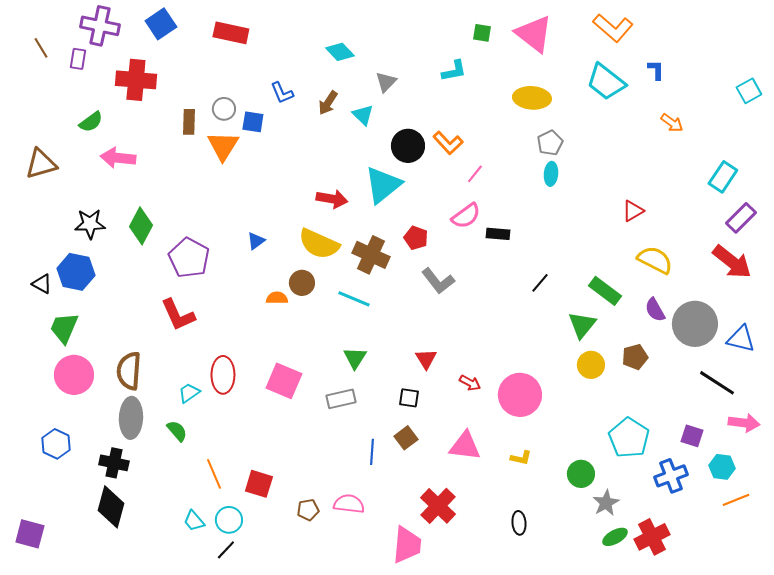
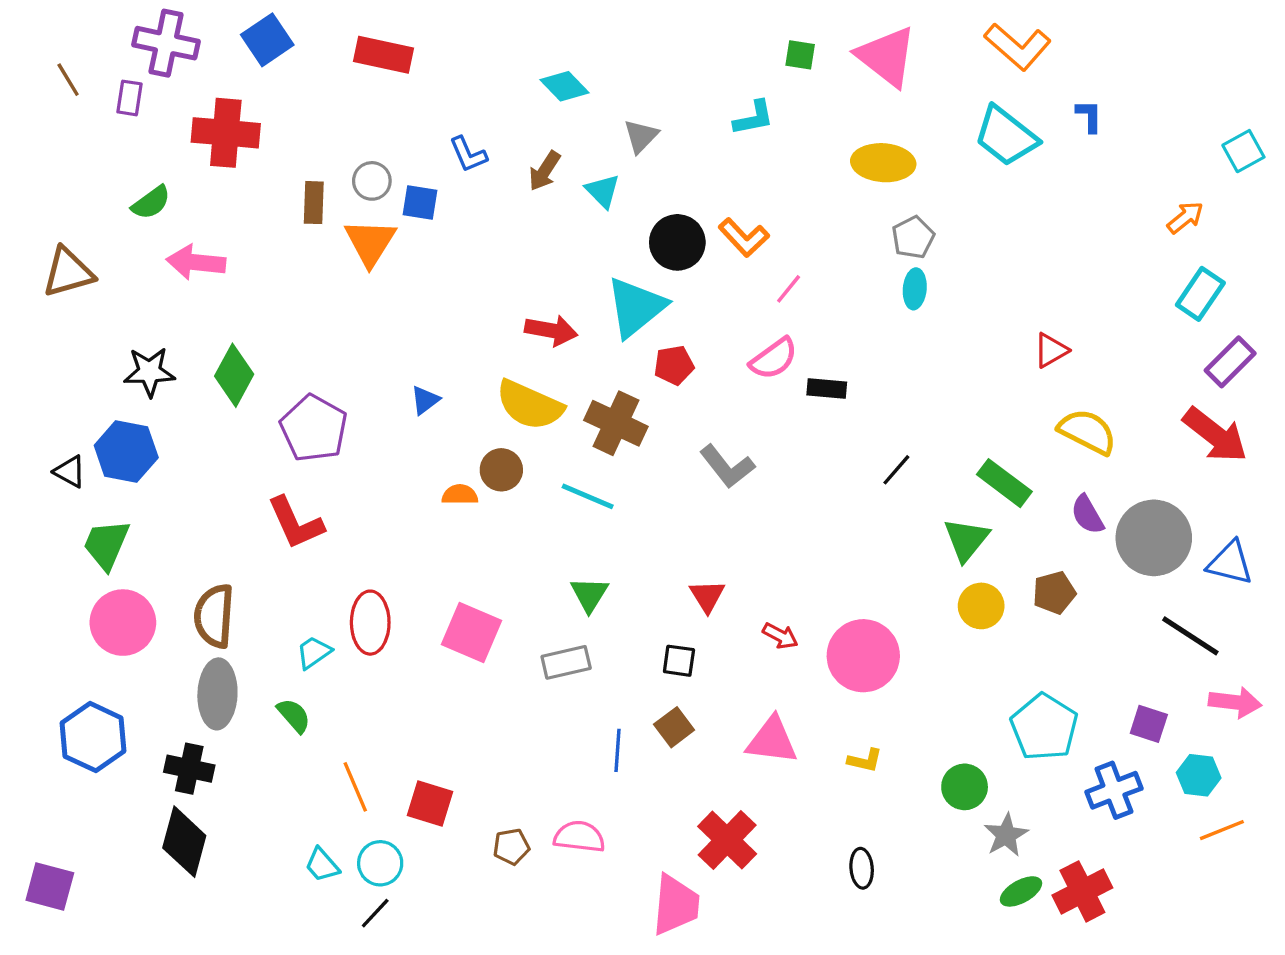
orange arrow: (672, 123) -> (1185, 217), moved, turned -75
red pentagon: (416, 238) -> (674, 365), moved, turned -30
blue hexagon: (56, 444) -> (93, 737), size x1.4

